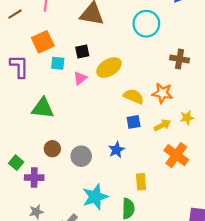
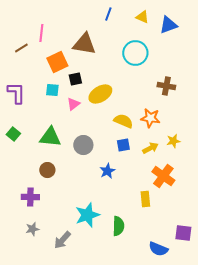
brown line: (15, 14) -> (21, 48), moved
orange square: (43, 42) -> (57, 62), moved
green triangle: (43, 108) -> (50, 137), moved
gray circle: (81, 156) -> (83, 145), moved
green square: (16, 163) -> (13, 134), moved
yellow rectangle: (141, 182) -> (145, 199), moved

